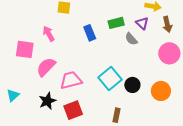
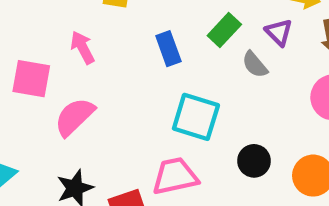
green rectangle: (116, 23) -> (224, 30), turned -35
cyan square: (110, 79) -> (196, 117), moved, turned -35
pink trapezoid: (71, 80) -> (175, 176), moved

